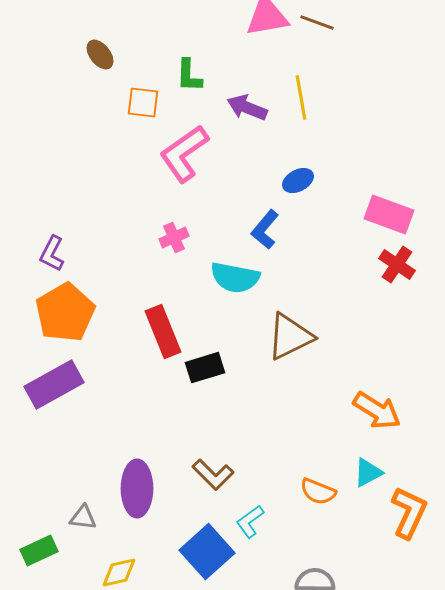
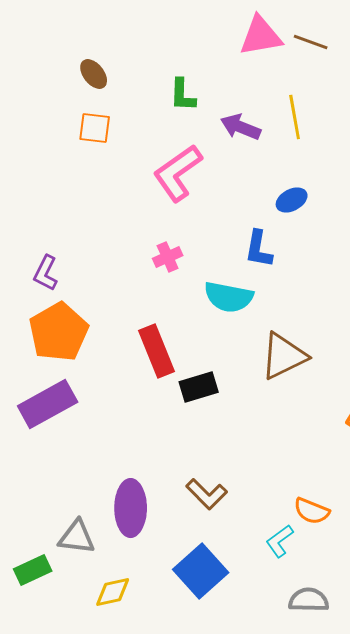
orange square: (143, 103) -> (95, 128), moved
blue L-shape: (265, 230) -> (259, 249), turned -30
gray triangle: (83, 518) -> (77, 537), size x1.4
cyan L-shape: (250, 522) -> (280, 541), moved

